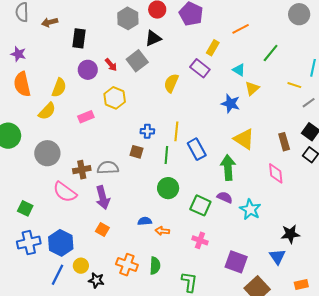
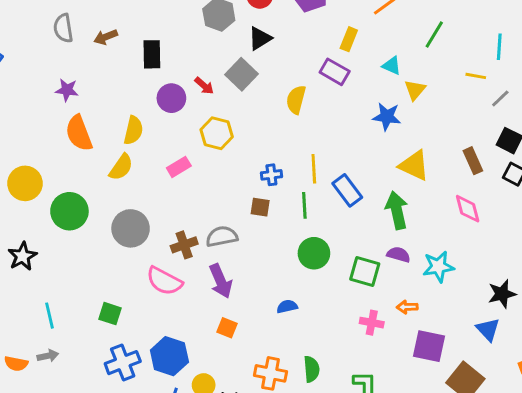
cyan star: (250, 209) -> (438, 267), turned -30
orange arrow: (162, 231) -> (407, 307), moved

